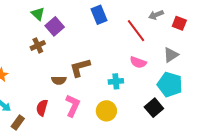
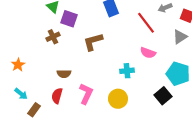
purple square: (55, 26) -> (69, 19), turned -30
gray triangle: (171, 55) -> (180, 37), moved
brown L-shape: (80, 68) -> (93, 42), moved
brown semicircle: (59, 80) -> (64, 74), moved

